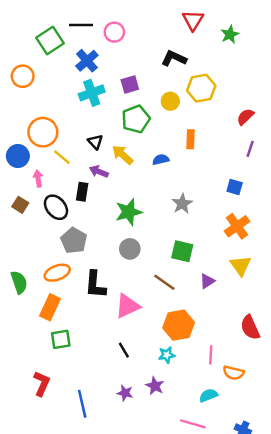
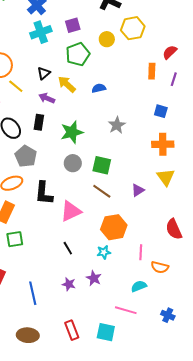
orange rectangle: (191, 139) -> (152, 71), moved
black triangle: (95, 142) -> (44, 73), turned 32
black rectangle: (82, 192) -> (39, 122), moved
orange cross: (237, 226) -> (163, 144), turned 35
green square: (182, 251) -> (102, 165), moved

